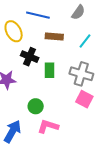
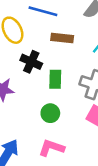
green circle: (36, 106) -> (50, 113), moved

